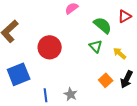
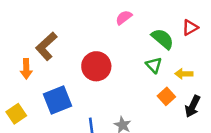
yellow arrow: (120, 53) -> (184, 74), turned -40
orange square: (106, 80) -> (166, 96), moved

